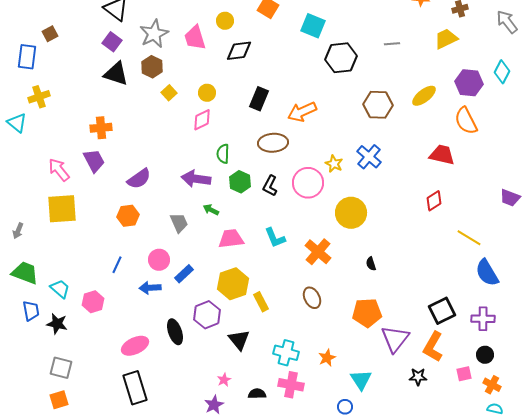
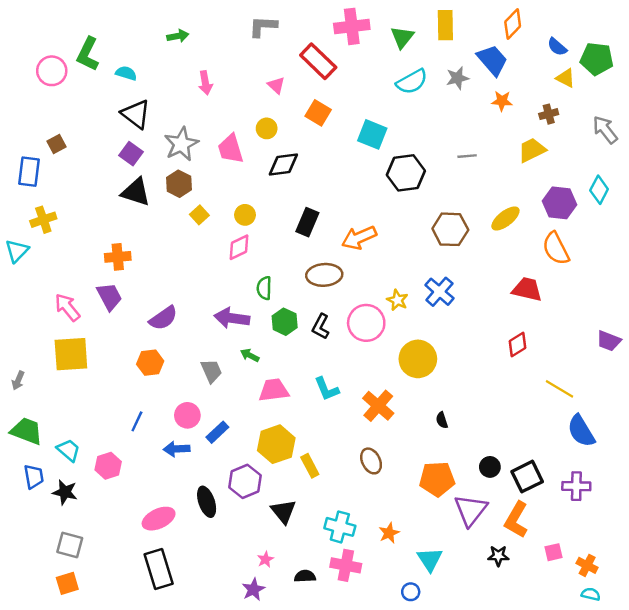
cyan triangle: (17, 123) -> (17, 251), turned 35
black circle: (485, 355) -> (490, 467), moved

